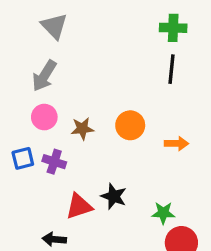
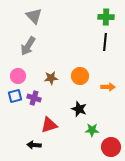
pink circle: (44, 117) -> (18, 76), moved
black star: (114, 196) -> (79, 109), moved
green star: (163, 213) -> (92, 130), moved

